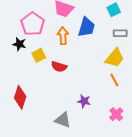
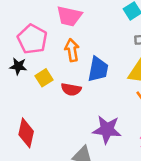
blue trapezoid: (86, 27) -> (98, 69), moved
purple star: (84, 101) -> (107, 130), size x1.6

